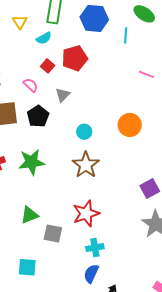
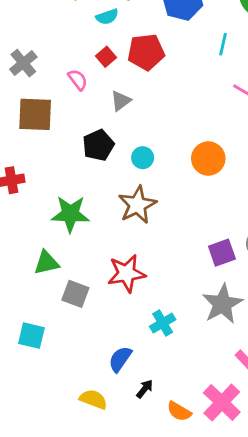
cyan line: (126, 35) -> (223, 44), moved
black pentagon: (38, 116) -> (98, 145), moved
green star: (32, 162) -> (70, 214), moved
cyan cross: (95, 248) -> (163, 323), moved, turned -30

